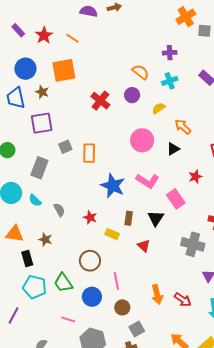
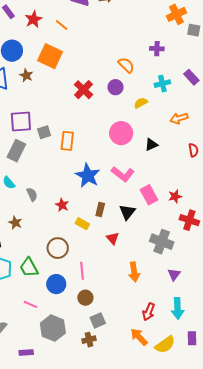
orange square: (64, 70) -> (50, 56), turned 30
cyan cross: (170, 81) -> (162, 84), moved
purple square: (42, 123) -> (21, 122), moved
orange arrow: (183, 127) -> (179, 118), moved, turned -66
red star: (195, 177) -> (175, 196), moved
orange arrow: (157, 295) -> (134, 272), moved
red arrow: (183, 300) -> (149, 312), moved, turned 72

